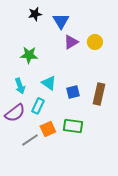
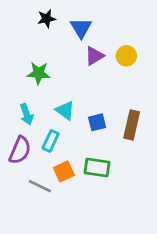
purple semicircle: (15, 113) -> (20, 150), turned -30
gray line: (30, 140) -> (40, 186), turned 60

